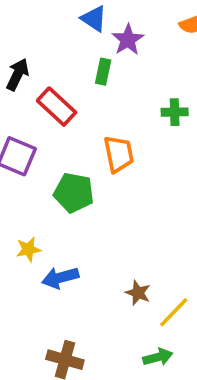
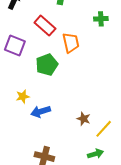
red rectangle: (57, 107) -> (45, 26), moved
green pentagon: (74, 193) -> (47, 65), turned -30

